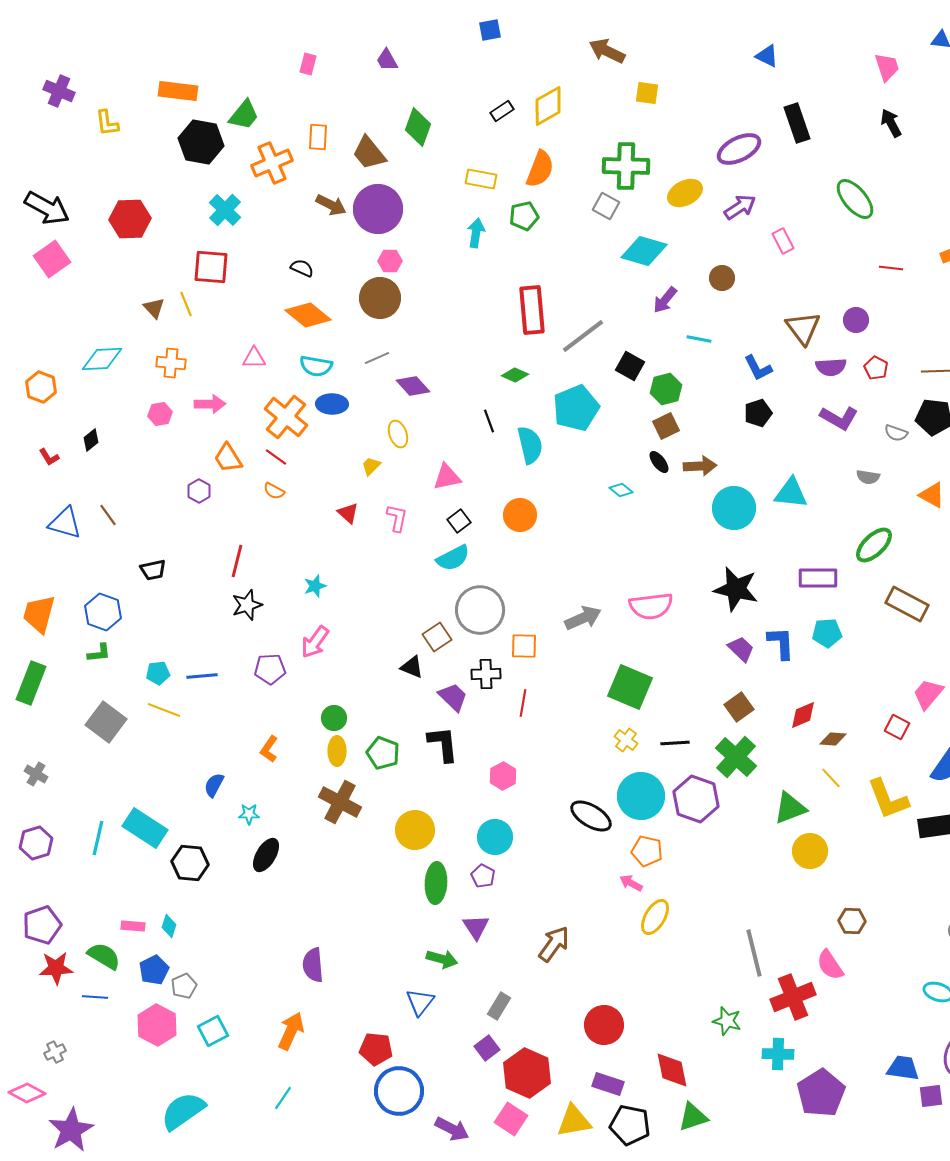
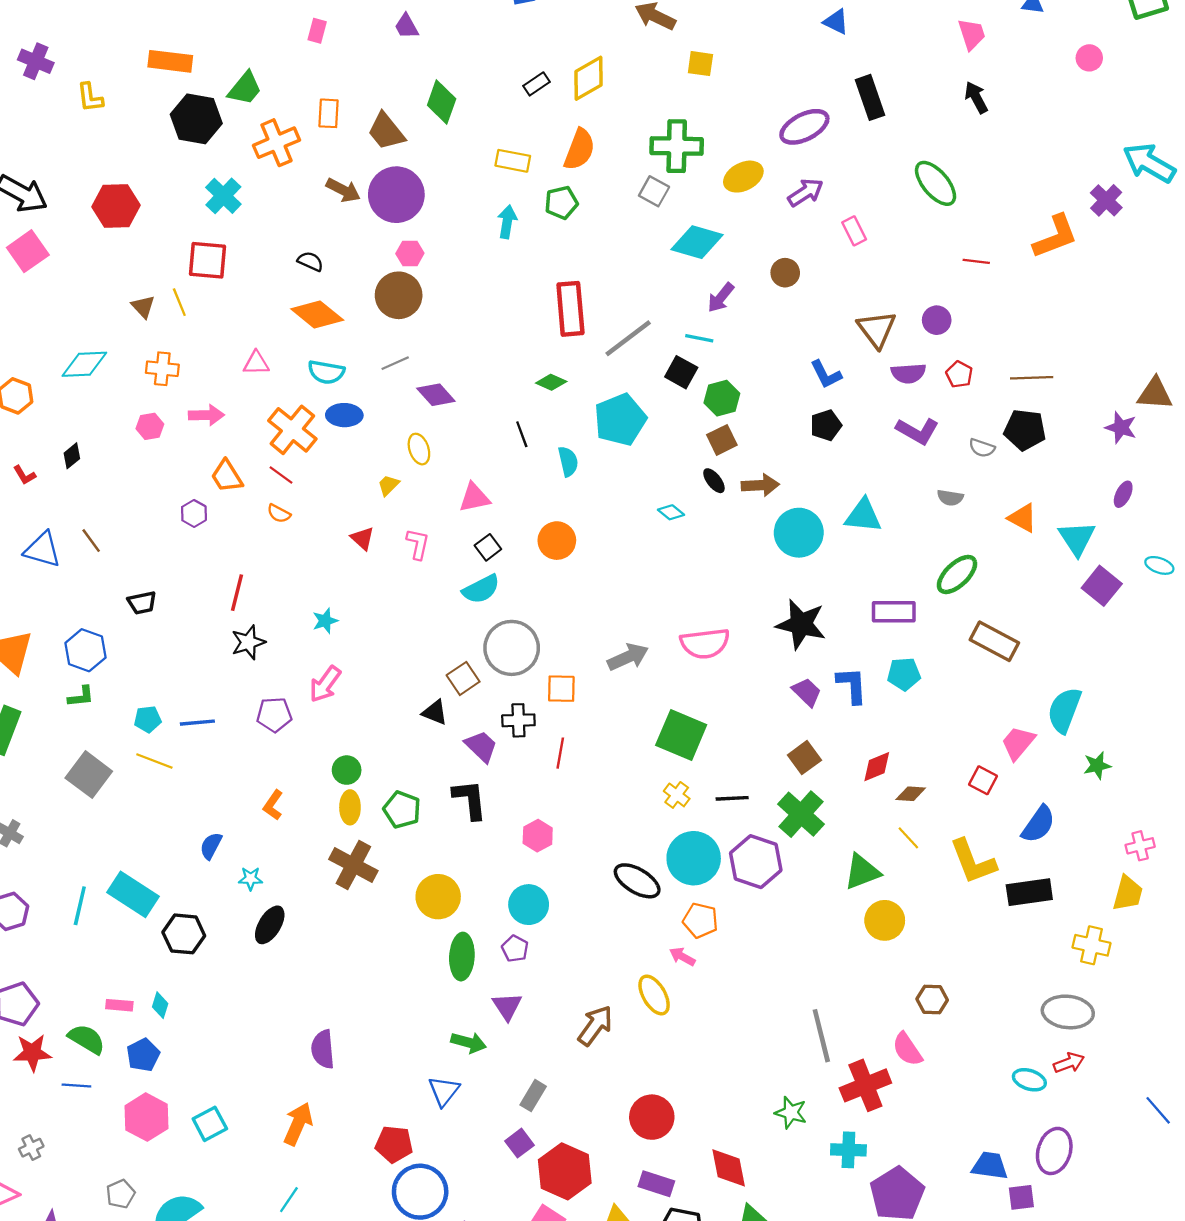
cyan line: (699, 339) -> (699, 338), moved
cyan semicircle: (530, 445) -> (568, 461), size x0.7
yellow ellipse: (655, 917) -> (654, 995), moved, turned -60
gray pentagon: (184, 986) -> (121, 1194), moved

